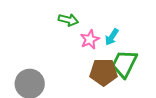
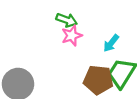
pink star: (90, 39) -> (72, 36), moved

